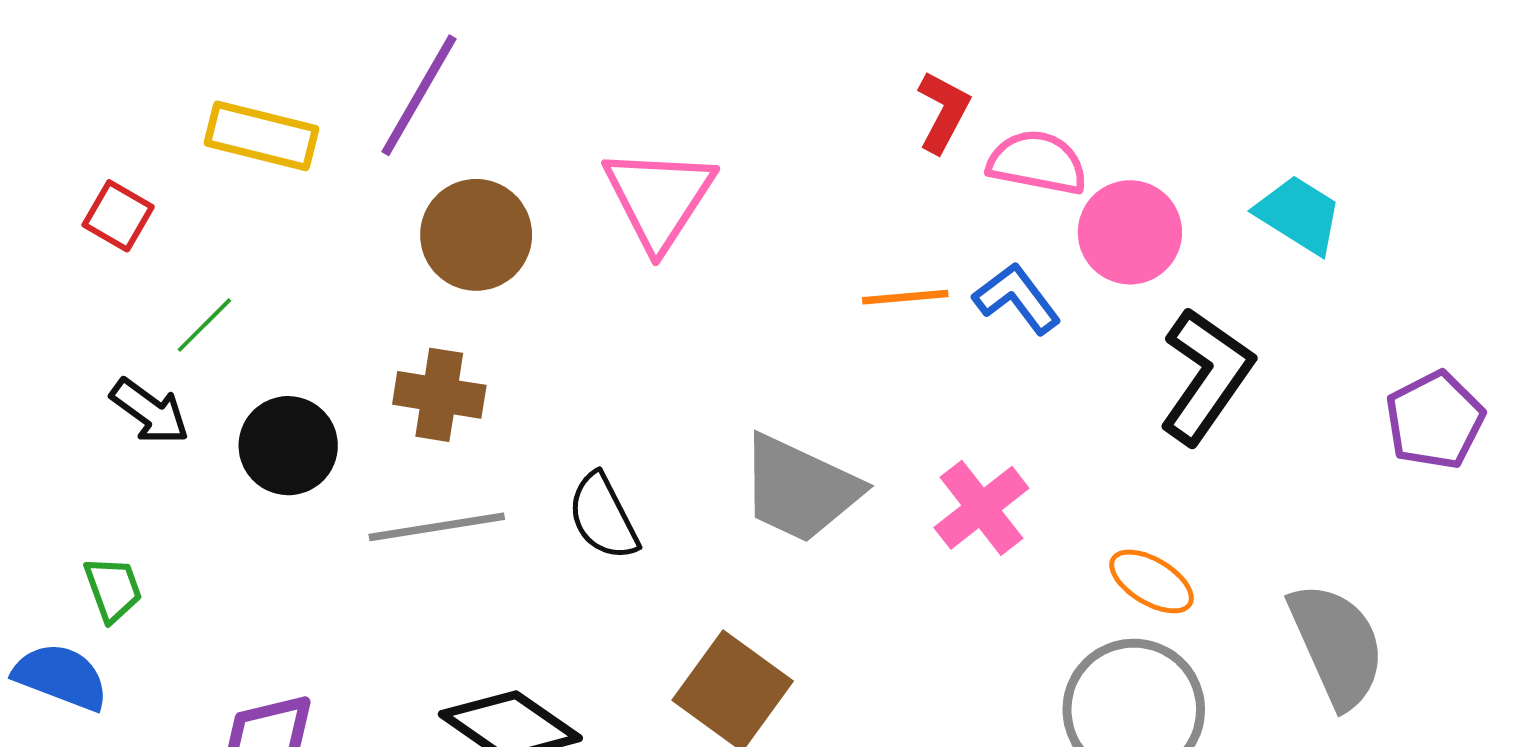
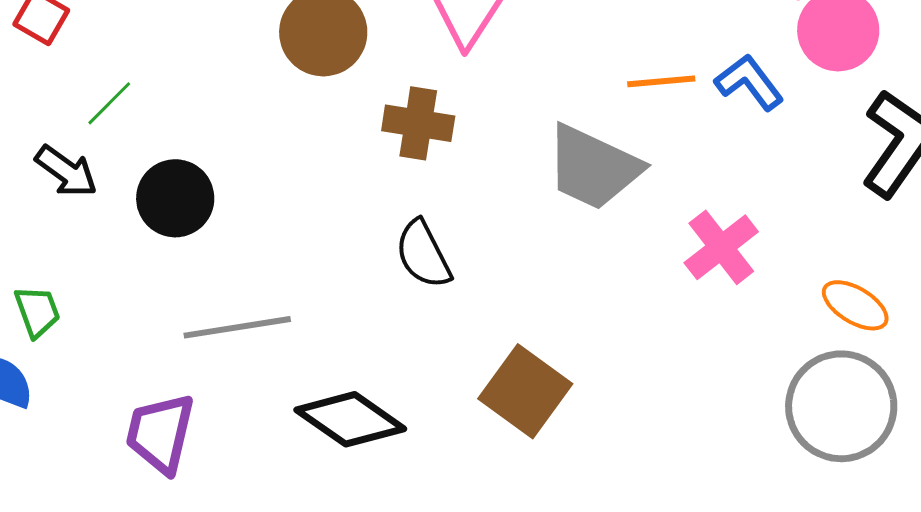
brown cross: (439, 395) -> (418, 123), moved
gray trapezoid: (800, 489) -> (593, 167), moved
gray line: (437, 527) -> (237, 327), moved

